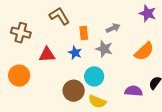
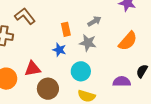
brown L-shape: (59, 16) -> (25, 16), moved
red triangle: (47, 55) -> (33, 69), moved
brown circle: (74, 91) -> (48, 89), moved

